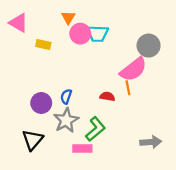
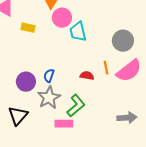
cyan trapezoid: (98, 34) -> (78, 32), moved, turned 75
gray circle: (149, 46) -> (123, 41), moved
pink semicircle: (133, 69) -> (129, 71), moved

